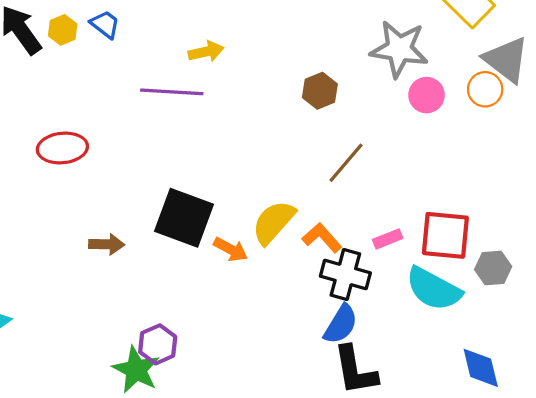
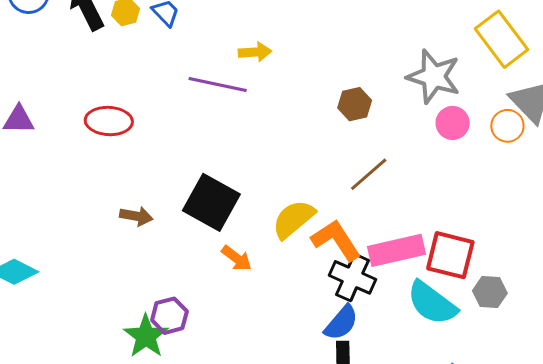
orange L-shape: (322, 238) -> (336, 240), size x1.4
pink rectangle: (388, 239) -> (397, 250), size x2.0
orange arrow: (231, 249) -> (237, 258), moved

